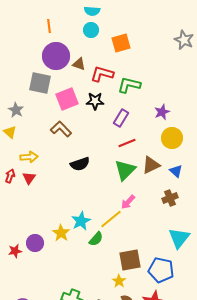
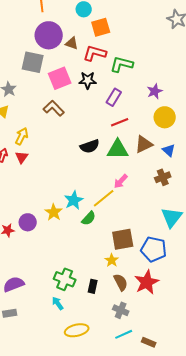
orange square: (121, 43) -> (101, 27), moved
yellow arrow: (29, 157) -> (22, 136), turned -60
black semicircle: (80, 164) -> (90, 146), moved
green triangle: (125, 170) -> (118, 149), turned 45

